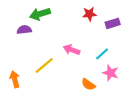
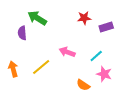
green arrow: (40, 14) -> (37, 18), turned 48
purple semicircle: (24, 30) -> (22, 33), turned -88
orange arrow: (15, 79) -> (13, 69), moved

